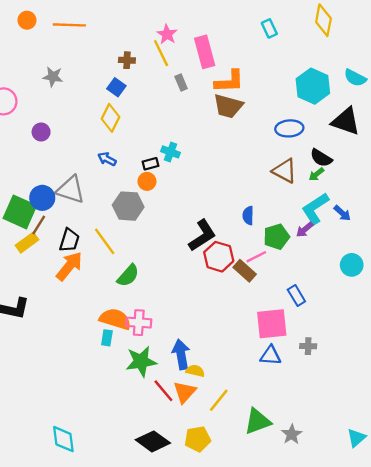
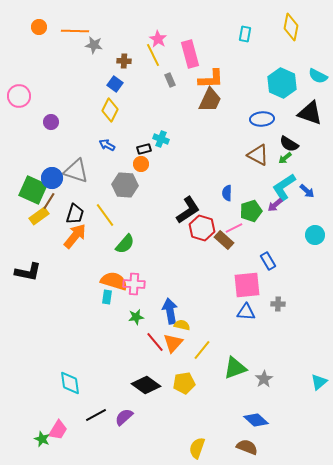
cyan rectangle: (269, 28) -> (245, 34), turned 35
gray star: (53, 77) -> (94, 45), moved
brown trapezoid: (228, 106) -> (210, 100), turned -80
green star: (141, 361) -> (136, 317), size x0.6

